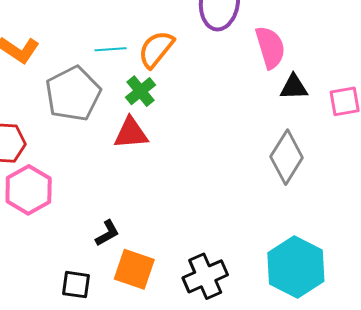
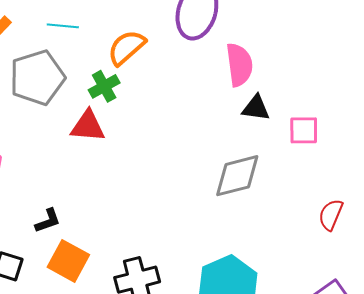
cyan line: (111, 49) -> (63, 26), moved
gray diamond: (287, 157) -> (237, 176), turned 34

